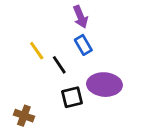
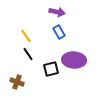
purple arrow: (80, 17) -> (57, 12), turned -56
black line: (59, 65) -> (28, 54), moved

